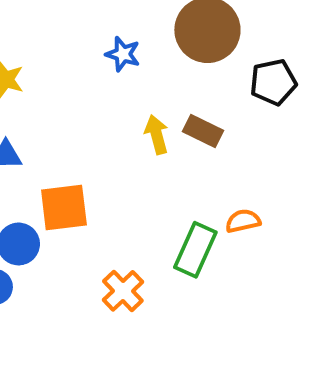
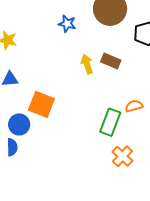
orange square: (64, 208) -> (41, 104), turned 32
orange cross: (123, 291) -> (122, 156), moved

